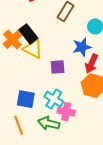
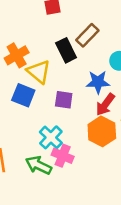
black rectangle: (28, 34) -> (66, 50), moved
blue square: (26, 99) -> (23, 95), moved

